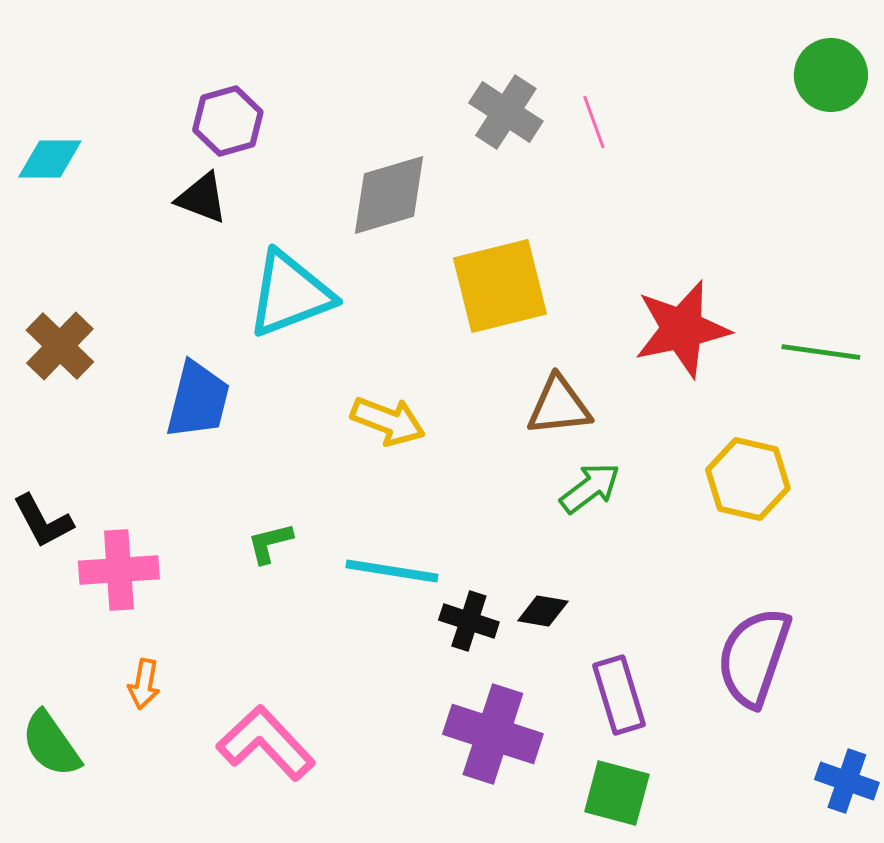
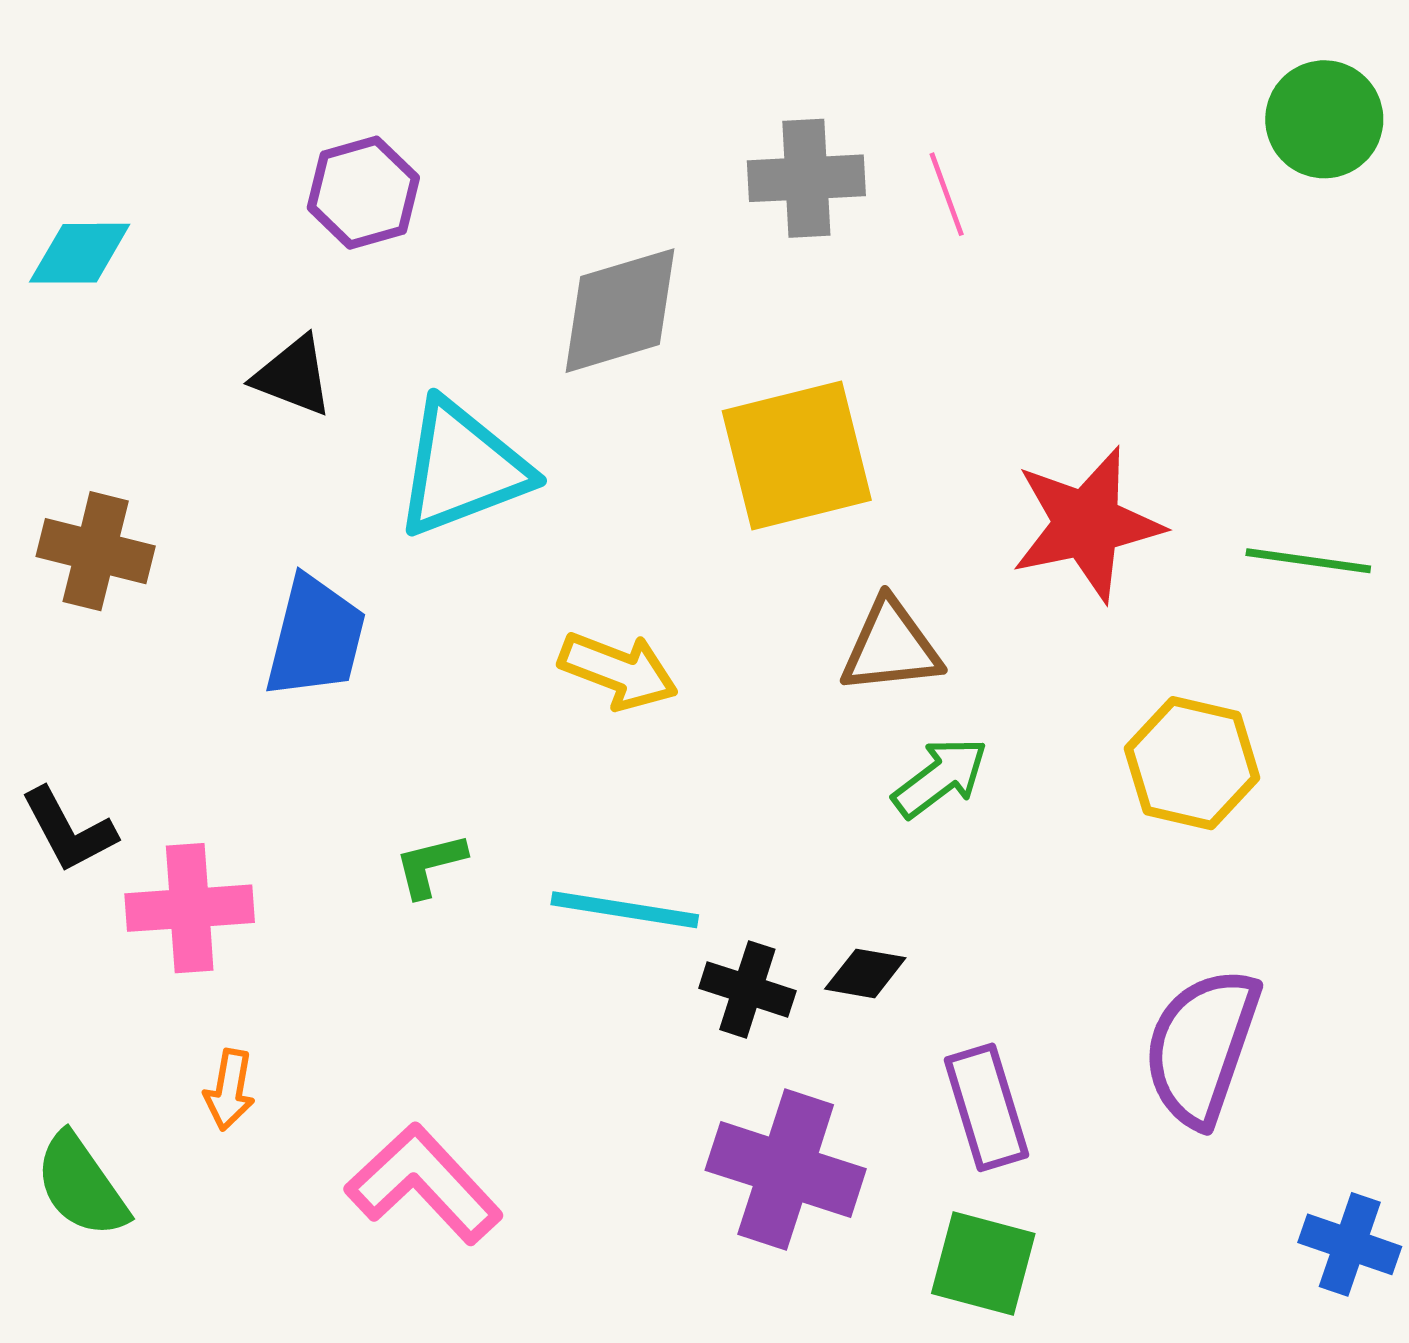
gray cross: (506, 112) -> (806, 178), turned -36
black triangle: (202, 198) -> (293, 376), moved
brown cross: (60, 346) -> (96, 551), turned -30

